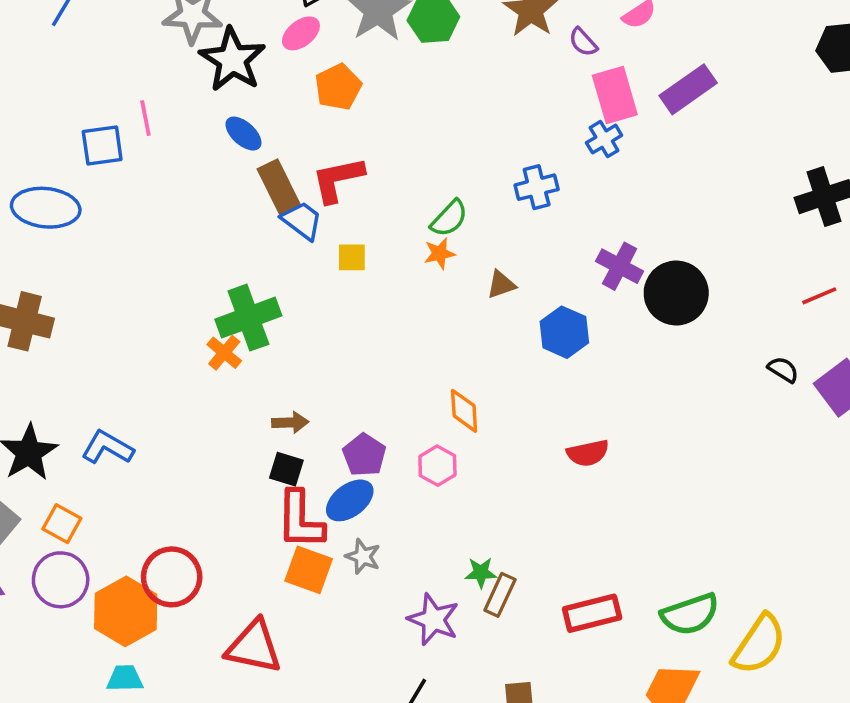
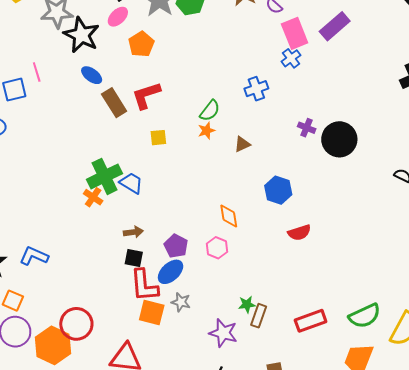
blue trapezoid: (302, 221) -> (131, 183), moved
purple cross: (620, 266) -> (307, 128), size x0.7
blue hexagon: (564, 332) -> (278, 190), moved

